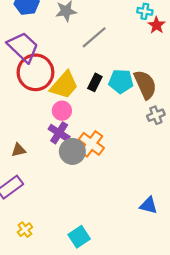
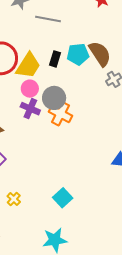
gray line: (94, 37) -> (48, 19), turned 60
gray circle: (72, 151) -> (54, 98), moved

